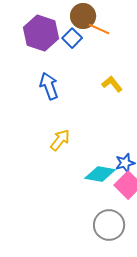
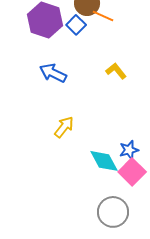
blue arrow: (49, 86) -> (53, 73), turned -44
cyan diamond: (100, 174) -> (104, 161), turned 52

